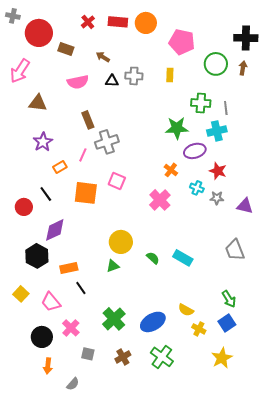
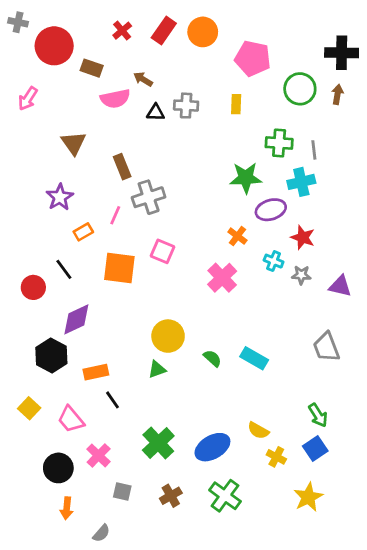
red rectangle: (118, 22) -> (164, 31), turned -60
pink arrow: (20, 71) -> (28, 99), size x0.7
pink semicircle: (78, 82) -> (115, 99), moved
brown triangle: (38, 103) -> (74, 143), moved, turned 48

